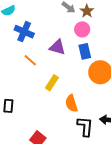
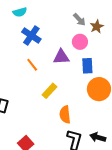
pink circle: (82, 29) -> (80, 42), moved
purple triangle: (57, 47) -> (61, 57), turned -30

